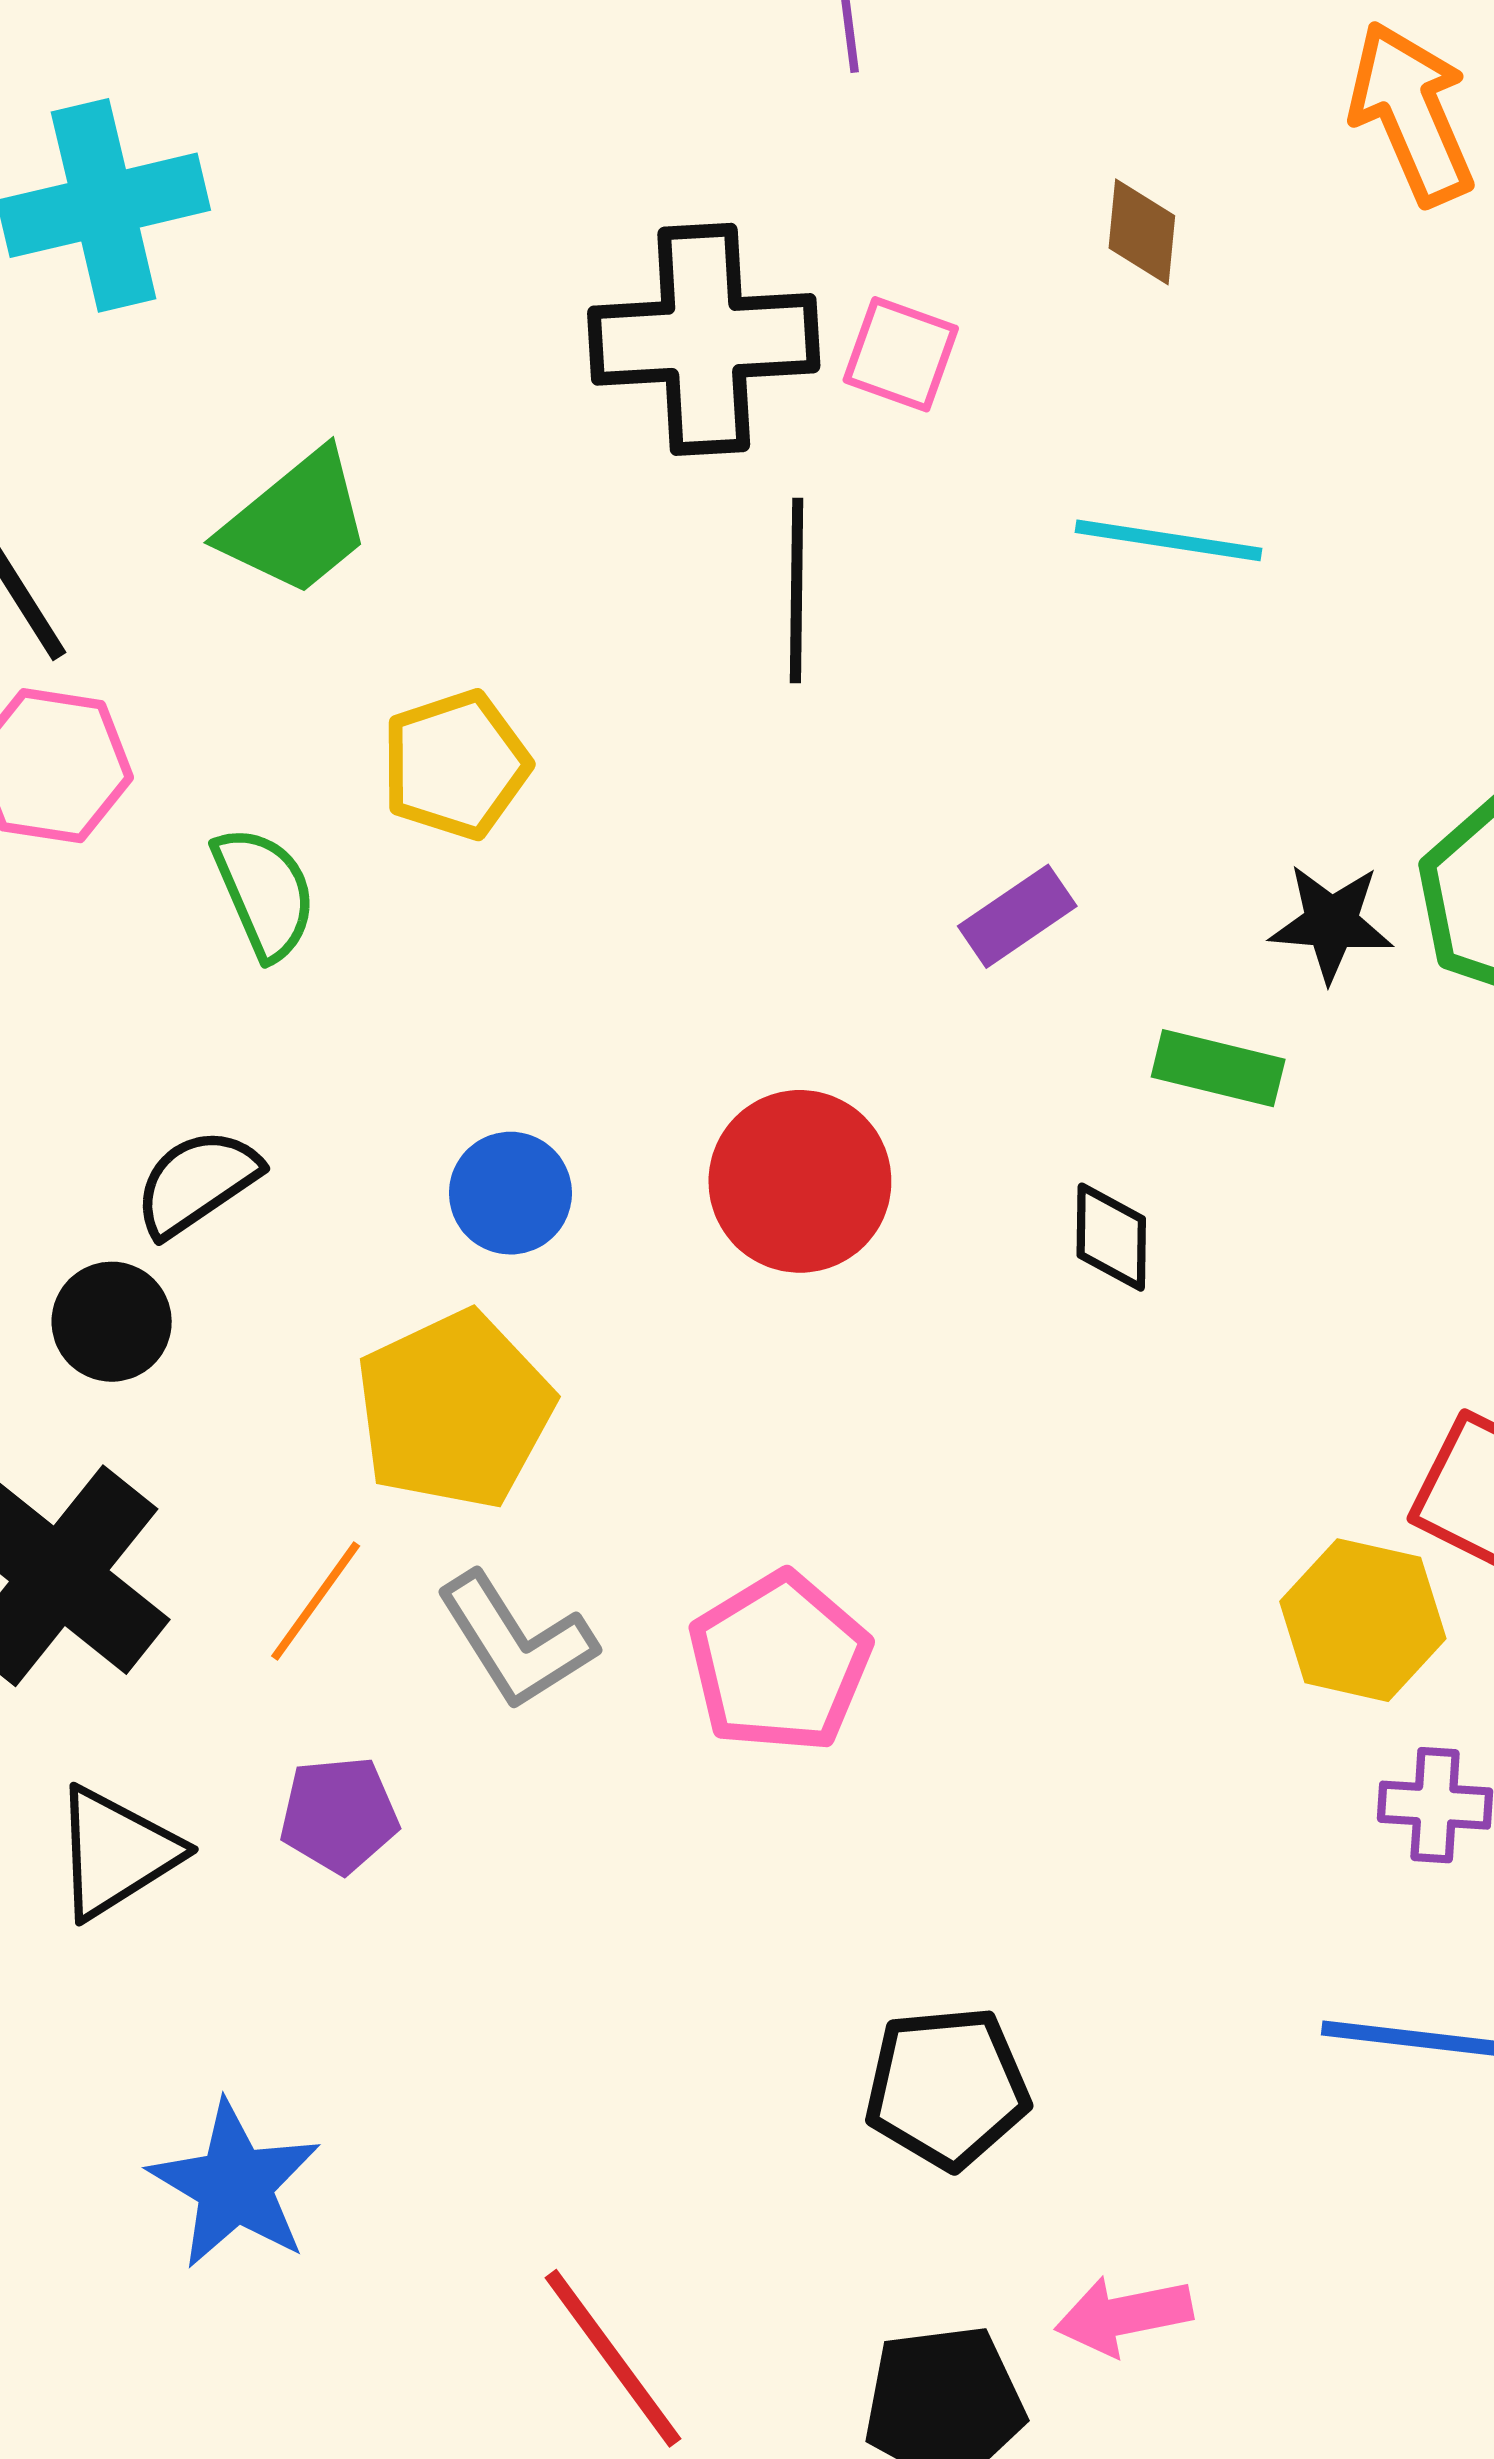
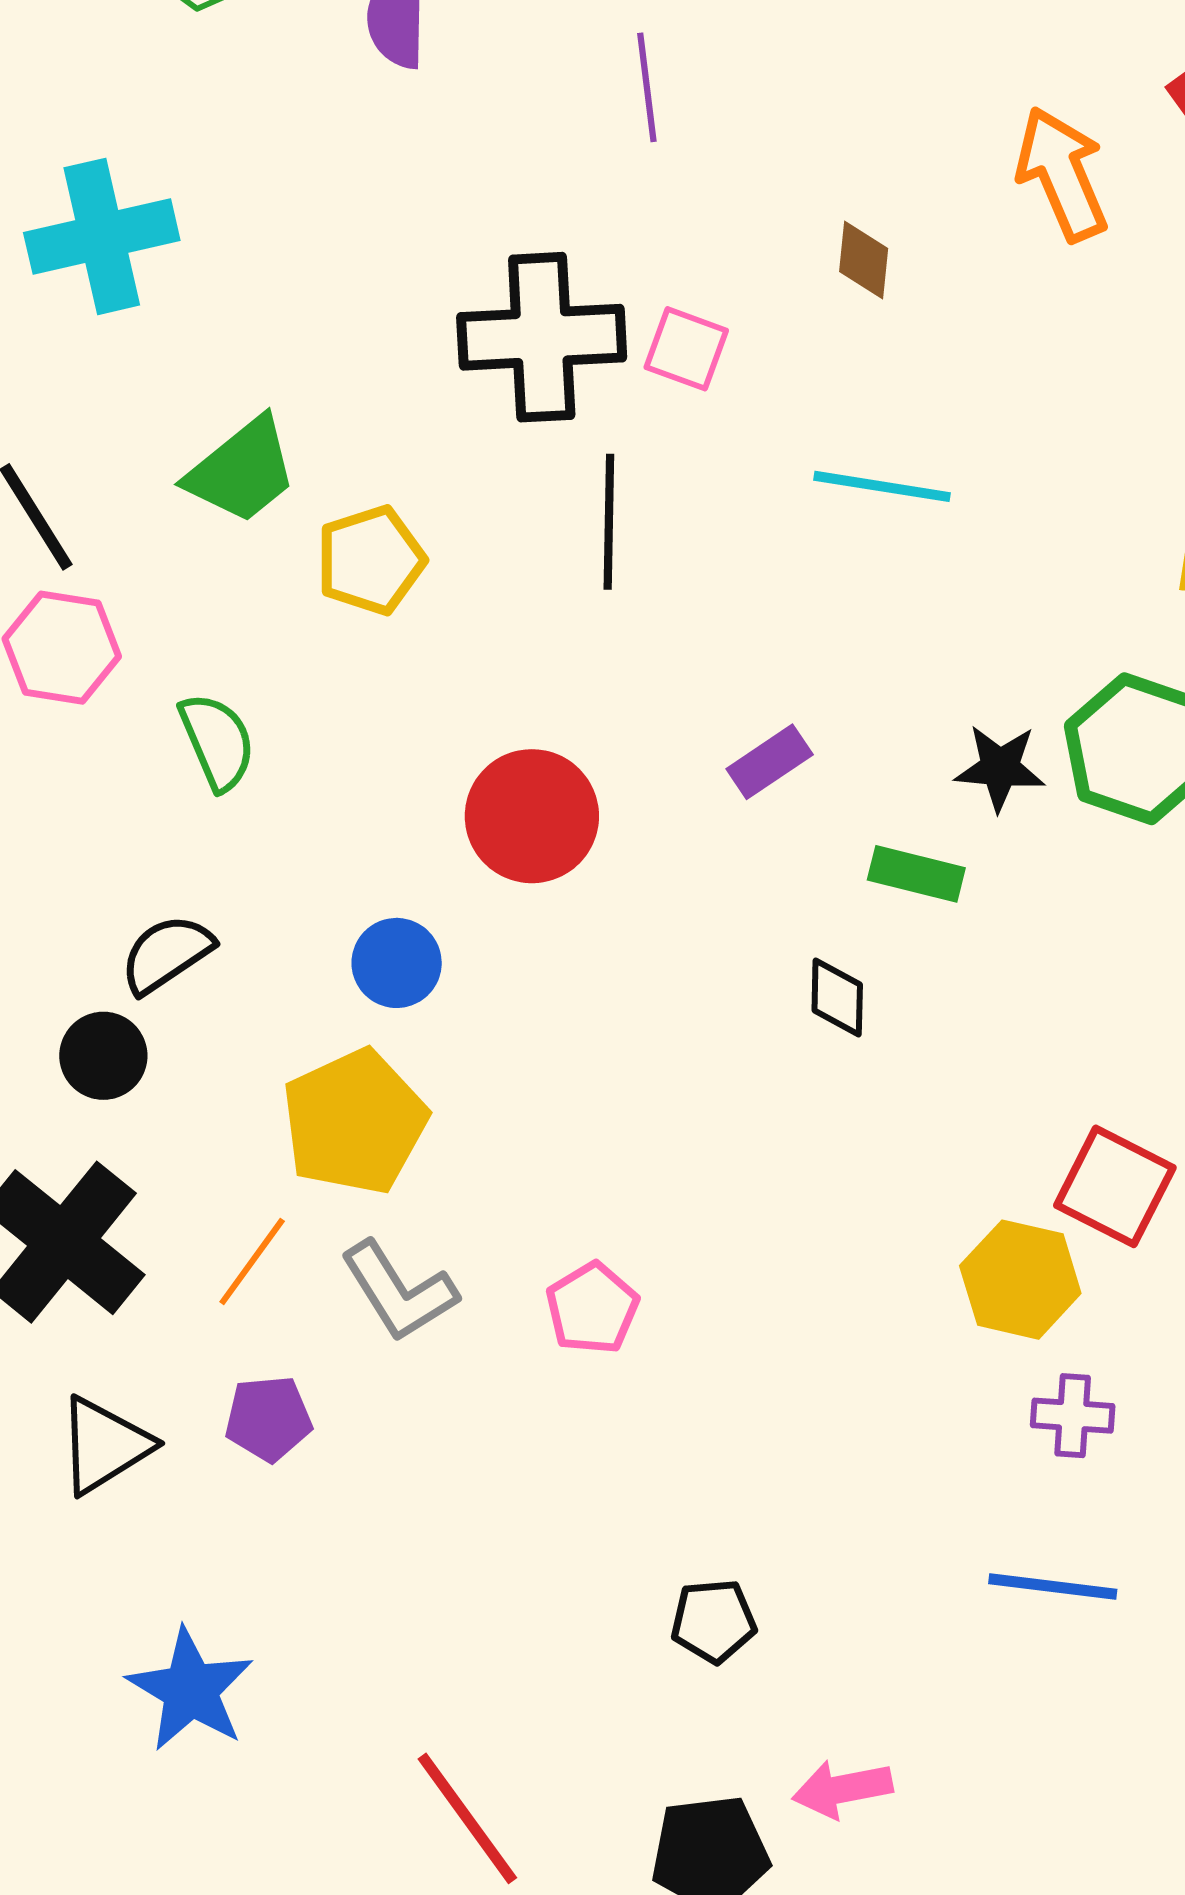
yellow pentagon: (455, 765) -> (371, 560), moved
red circle: (800, 1181) -> (532, 816), moved
pink pentagon: (780, 1662) -> (592, 1308), size x0.7
black pentagon: (947, 2088) -> (713, 1621), size x0.7

